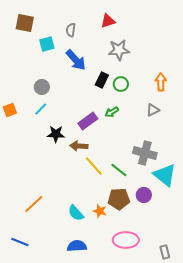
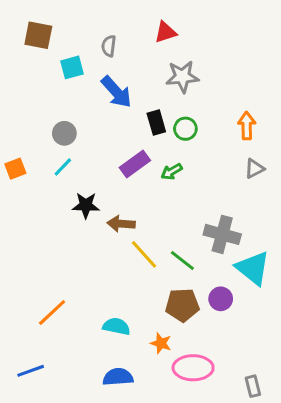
black rectangle: (102, 80) -> (156, 123), turned -42
gray triangle: (153, 110) -> (254, 169), moved
purple rectangle: (88, 121) -> (135, 164), moved
orange star: (100, 211) -> (161, 343), moved
cyan semicircle: (76, 213) -> (116, 326), turned 144
blue line: (20, 242) -> (31, 371), turned -42

